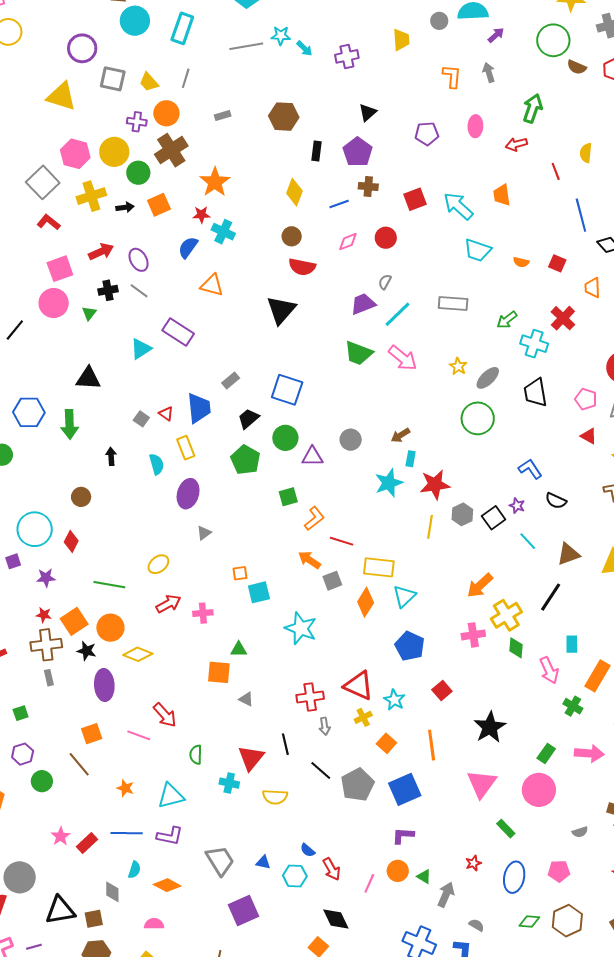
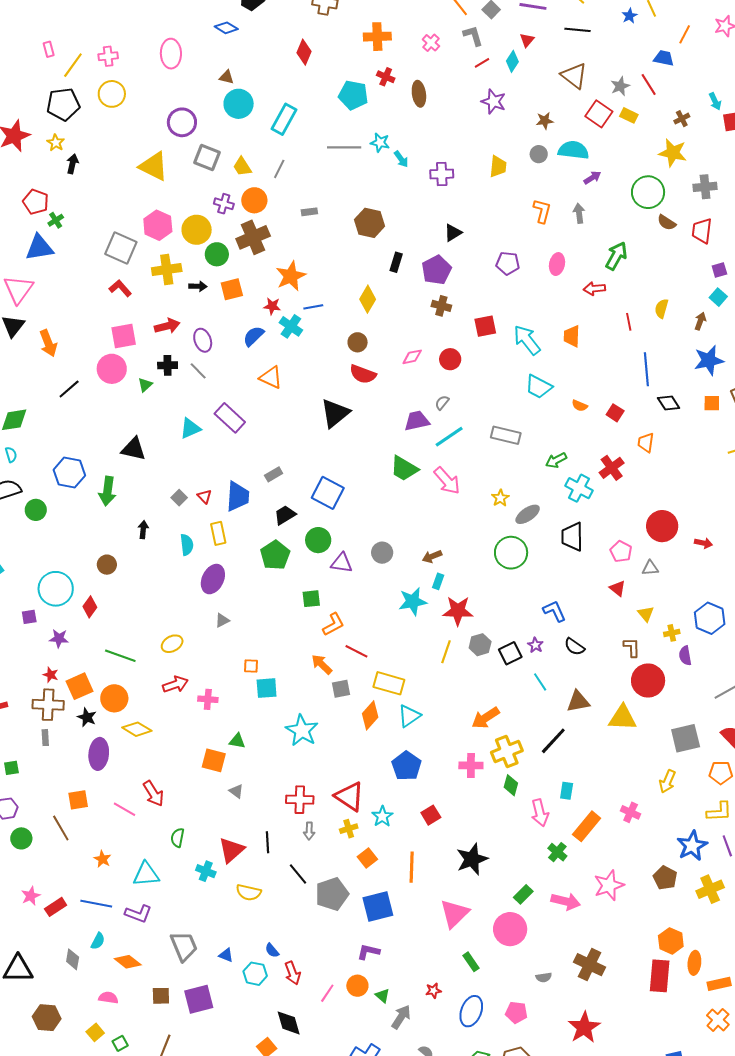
gray square: (43, 182) -> (121, 248), turned -32
blue line: (339, 204) -> (313, 307), moved
brown square: (94, 919) -> (161, 996), moved

